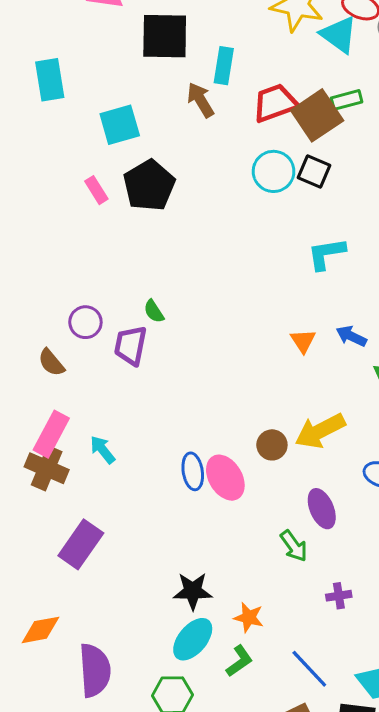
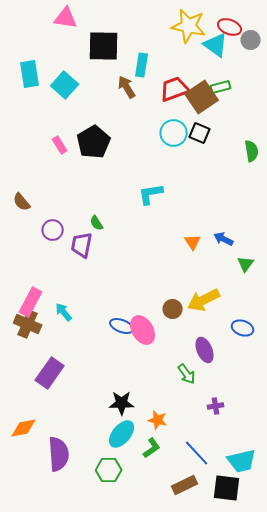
cyan square: (120, 125) -> (65, 85), moved, turned -32
cyan L-shape: (326, 254) -> (151, 194), moved
brown semicircle: (51, 363) -> (22, 202), moved
blue ellipse: (193, 471) -> (122, 326), turned -60

